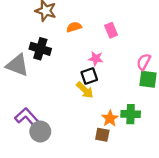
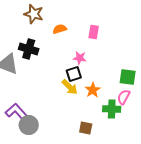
pink rectangle: (111, 30) -> (94, 32), turned 32
pink semicircle: (144, 62) -> (124, 97), moved
orange star: (110, 118) -> (93, 90), moved

